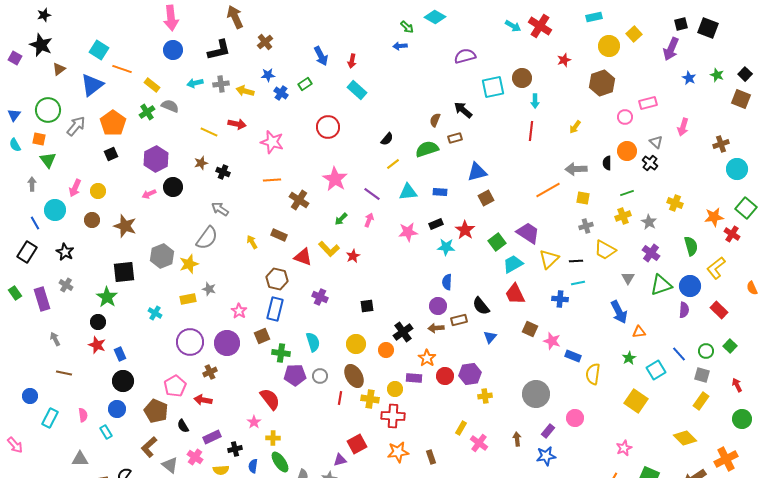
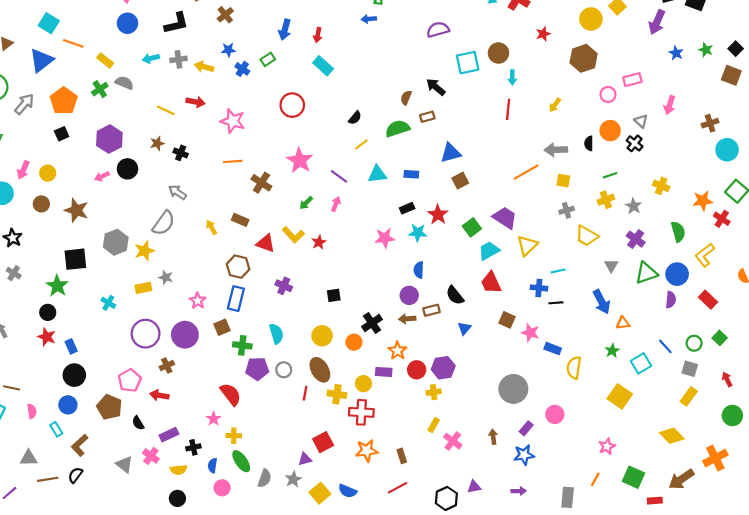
blue arrow: (321, 56) -> (285, 30), turned 42
pink star: (408, 232) -> (385, 238), moved
black line: (576, 261) -> (556, 303), moved
brown line: (64, 373) -> (12, 388), moved
yellow cross: (485, 396) -> (434, 392), moved
brown L-shape: (149, 447) -> (80, 445), moved

